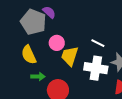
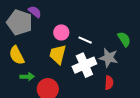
pink circle: (57, 43) -> (61, 32), moved
white cross: (96, 68) -> (84, 65), turned -30

